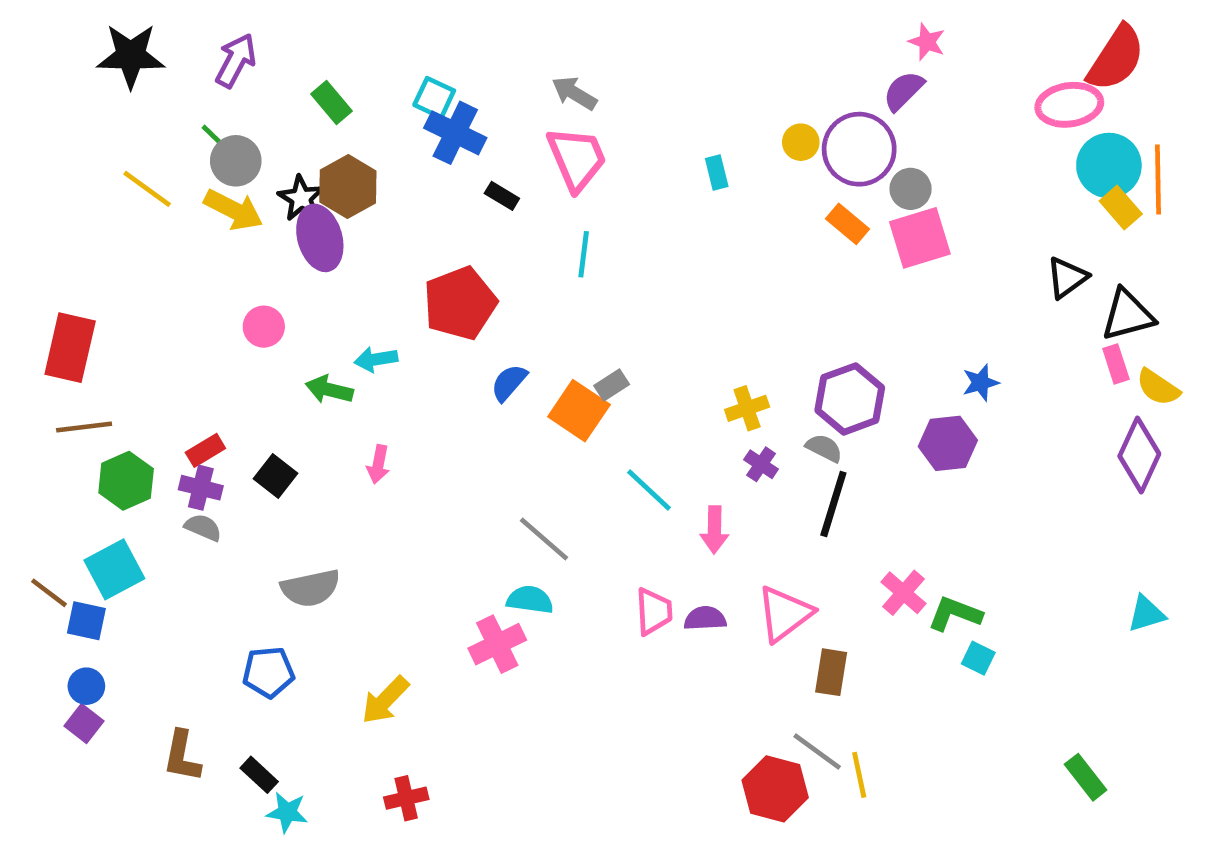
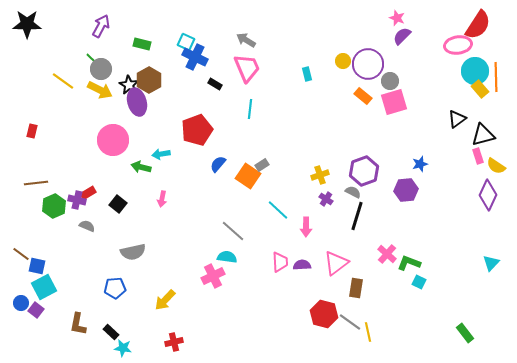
black star: (131, 56) -> (27, 24), moved
purple semicircle: (904, 91) -> (402, 36), moved
green rectangle: (332, 102) -> (142, 44), turned -36
pink circle: (264, 327) -> (113, 140), size x1.8
red rectangle: (70, 348) -> (32, 131), moved, size x0.5
purple cross: (201, 488) -> (77, 200), moved
cyan square: (114, 569) -> (44, 287), moved
cyan triangle: (1146, 614) -> (491, 263), turned -30
blue circle: (86, 686) -> (21, 303), moved
red hexagon: (775, 789) -> (324, 314), moved

